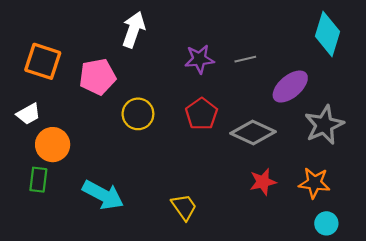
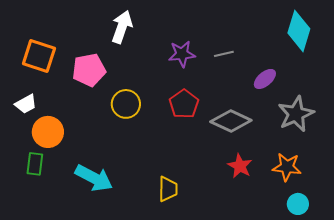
purple ellipse: (290, 87) -> (265, 79), size x0.7
red star: (263, 182) -> (240, 166), turned -30
yellow trapezoid: (184, 207) -> (168, 189), turned 36

